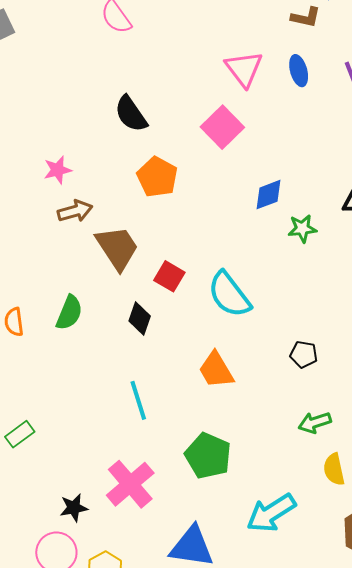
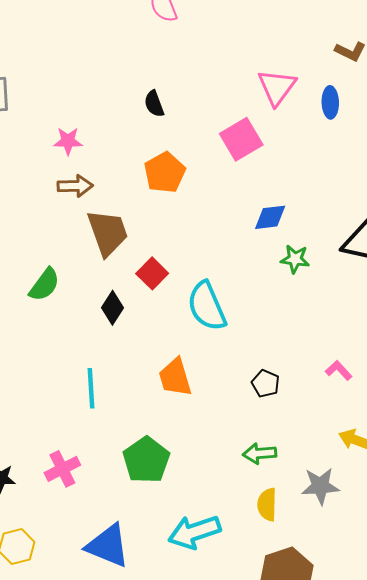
black semicircle: (131, 114) -> (154, 104), size x0.7
pink cross: (130, 484) -> (62, 469), size x0.7

